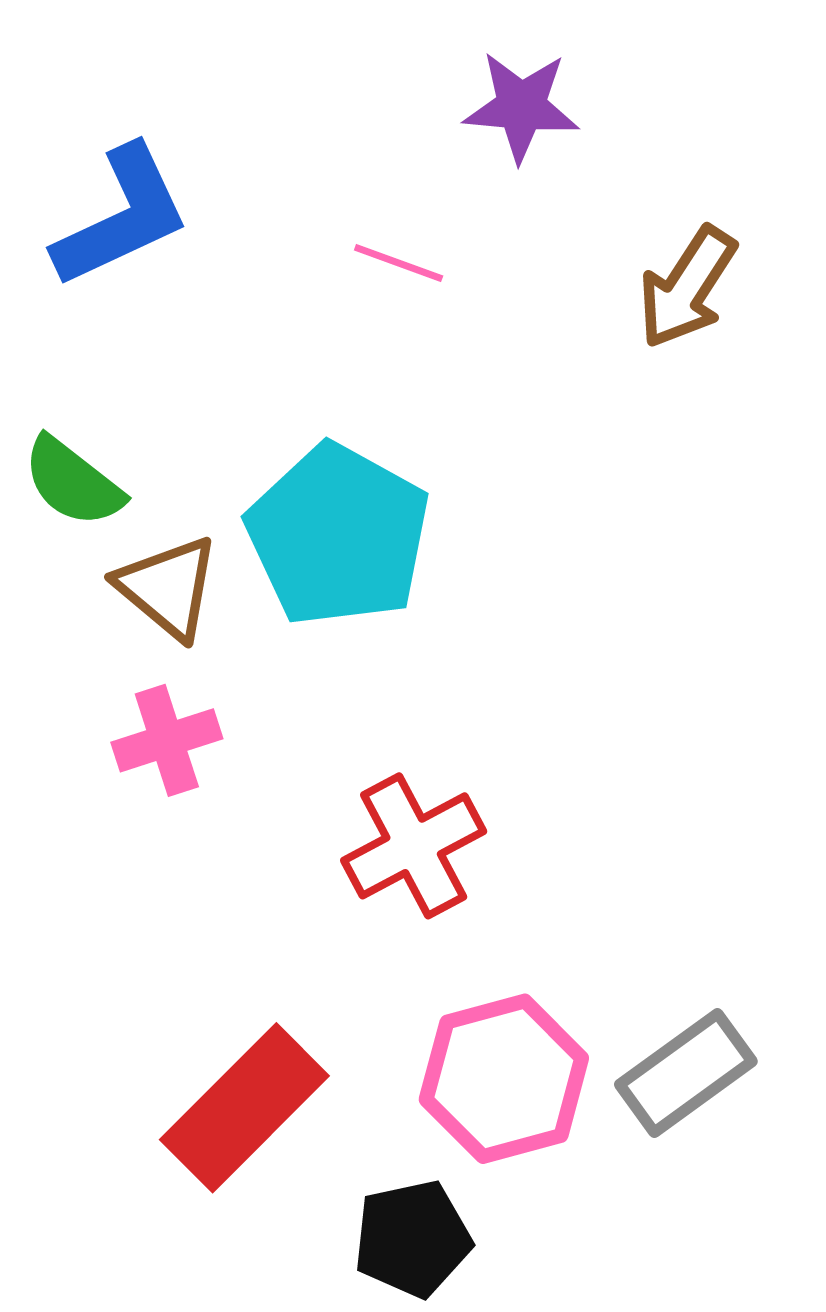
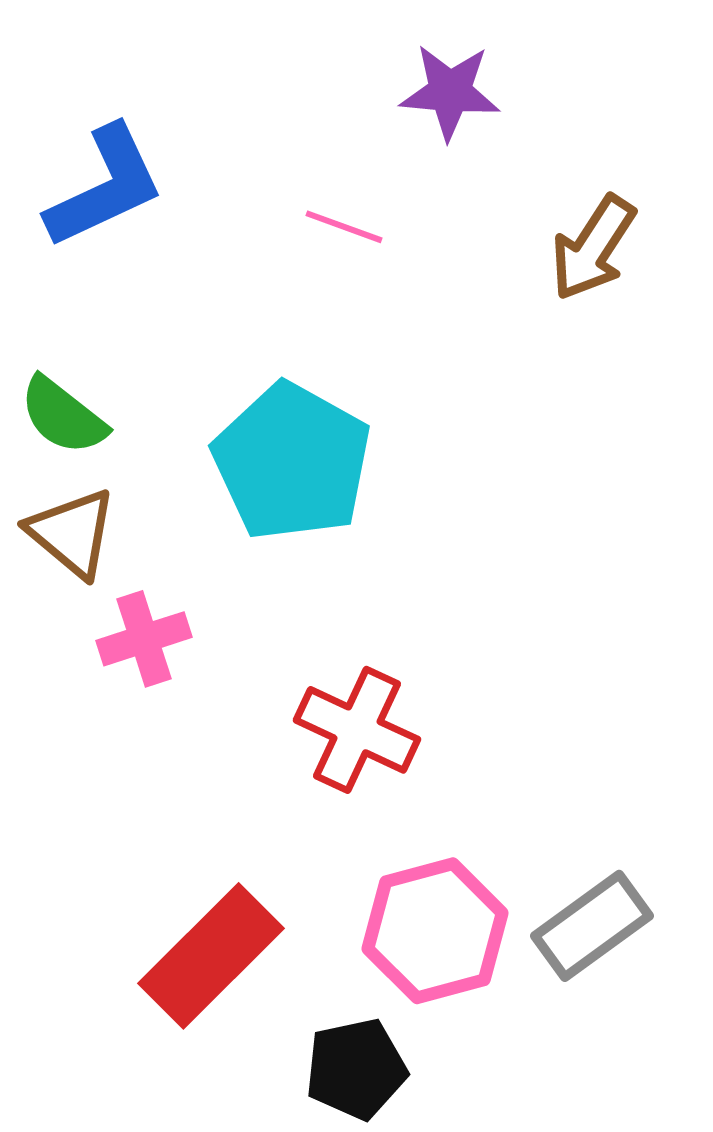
brown triangle: (168, 587) -> (72, 533), moved
red cross: (414, 846) -> (357, 730), turned -37

